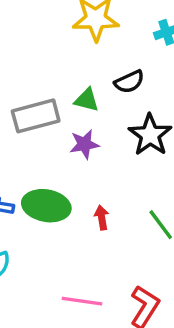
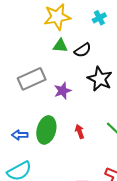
green triangle: (87, 100) -> (60, 46), moved
green ellipse: (46, 206) -> (46, 130), turned -76

